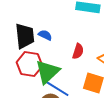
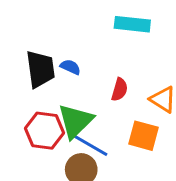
red hexagon: (30, 64) -> (44, 131), moved

